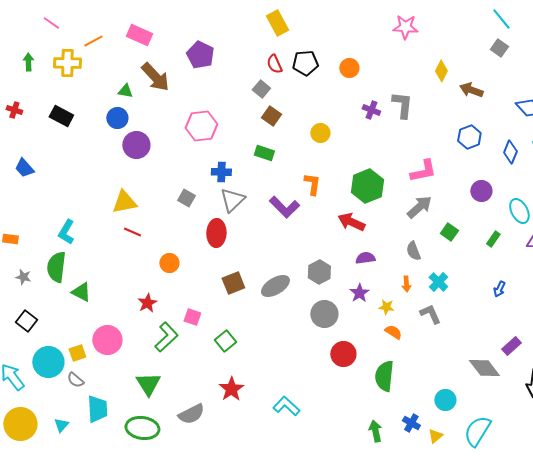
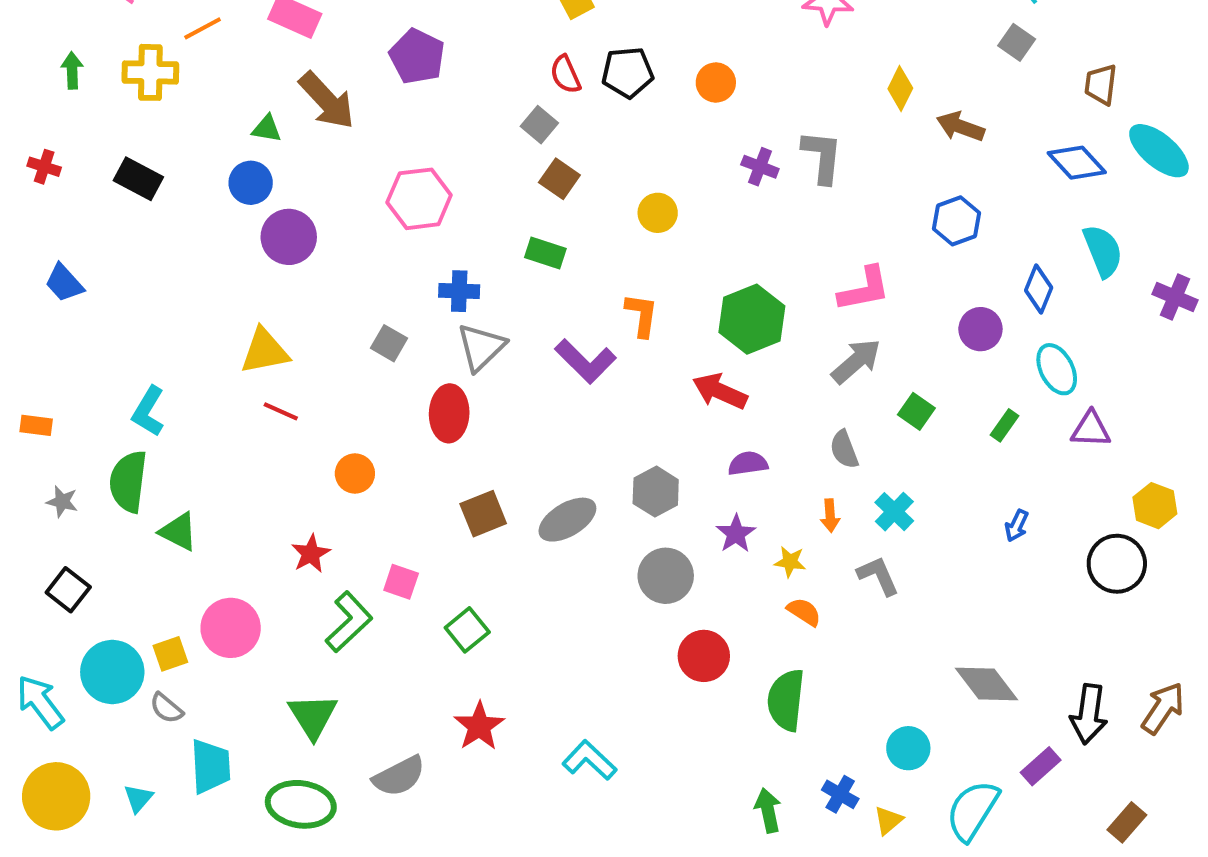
blue diamond: (510, 152) -> (1039, 289), moved
purple rectangle: (511, 346) -> (1041, 766), moved

